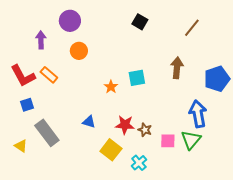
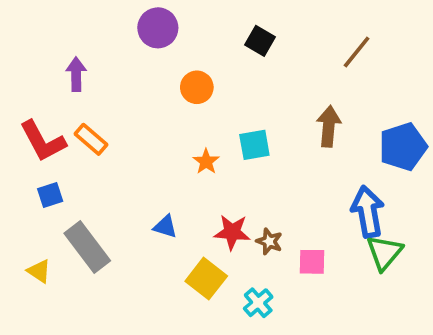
purple circle: (70, 21) -> (158, 28), moved
orange circle: (79, 51) -> (197, 87), moved
green triangle: (191, 140) -> (384, 253), moved

